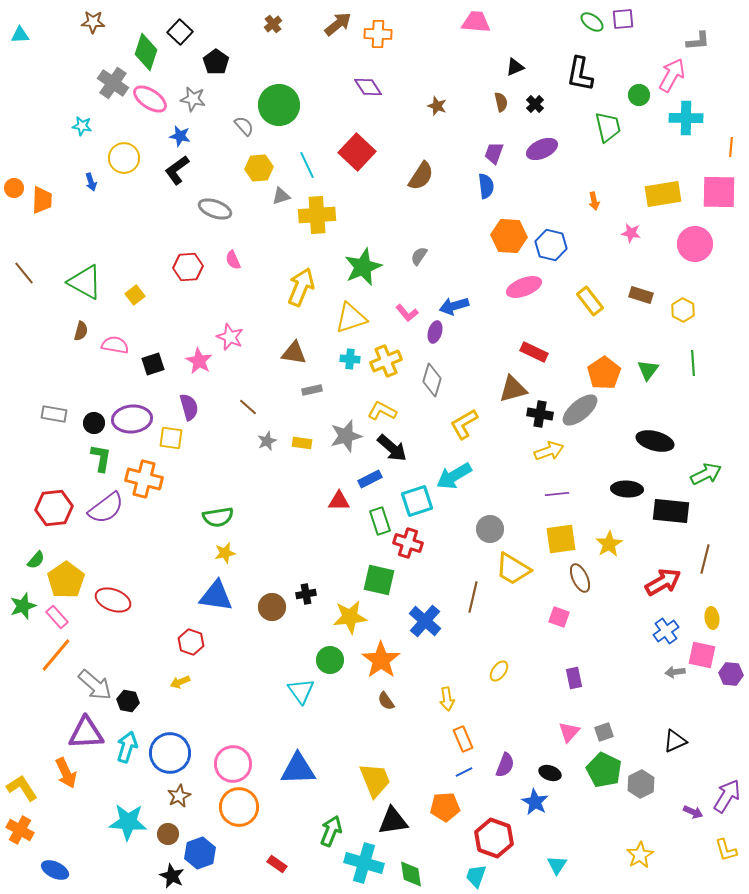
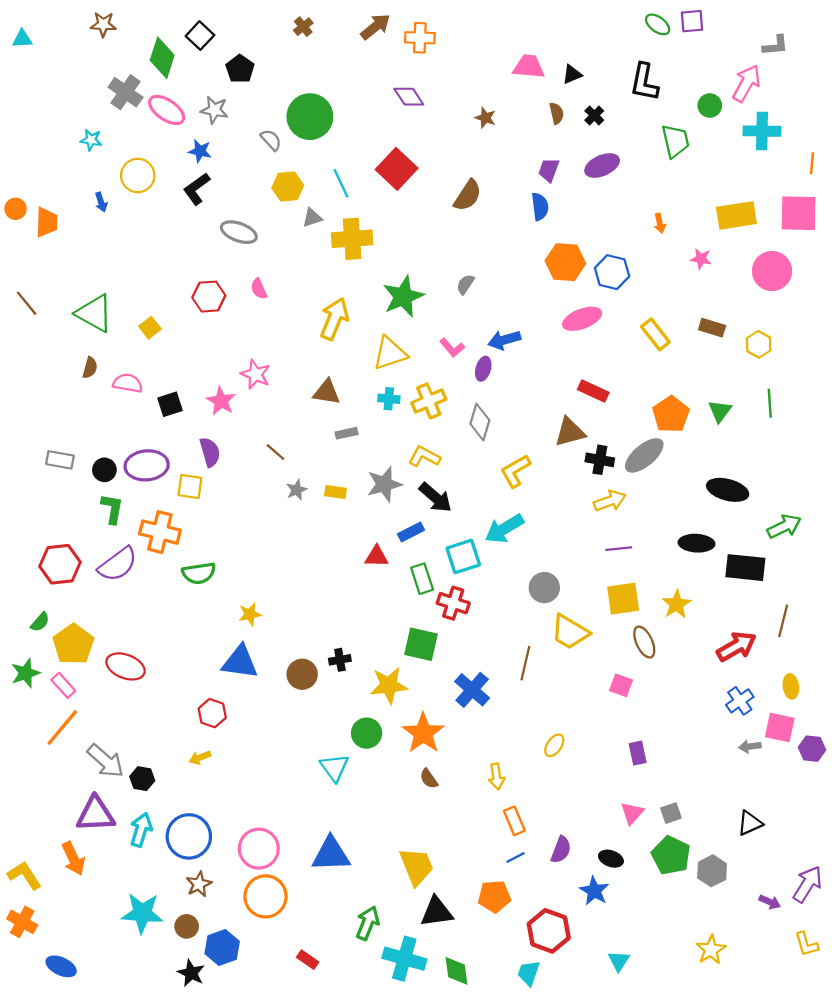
pink trapezoid: (476, 22) -> (529, 67), moved
green semicircle: (218, 517) -> (199, 573), moved

